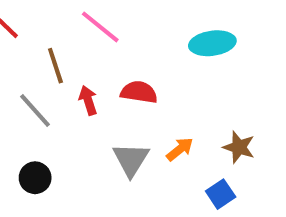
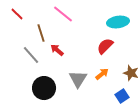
red semicircle: (139, 92) -> (105, 46), moved, turned -54
red arrow: (88, 100) -> (57, 50), turned -32
black circle: (35, 178) -> (44, 88), moved, size x1.5

